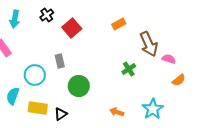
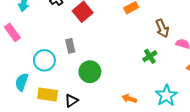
brown arrow: (149, 44) -> (162, 28), size x0.7
green cross: (129, 69) -> (150, 56), moved

